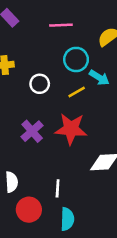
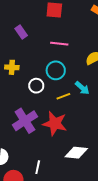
cyan circle: (76, 59) -> (56, 70), moved
purple cross: (32, 131) -> (25, 121), size x1.4

